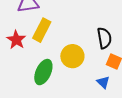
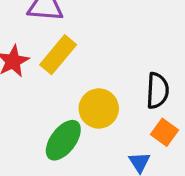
green ellipse: (43, 72) -> (63, 140), moved

